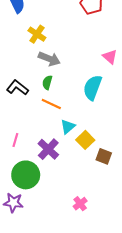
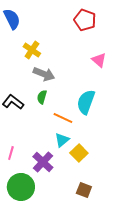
pink triangle: (110, 57) -> (99, 60), moved
orange line: (51, 104) -> (63, 118), moved
brown square: (104, 156) -> (84, 190), moved

